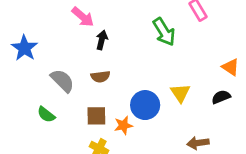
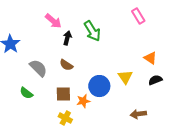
green arrow: (164, 32) -> (92, 31), moved
orange triangle: (231, 67) -> (150, 58), moved
brown semicircle: (100, 77) -> (66, 65), turned 40

